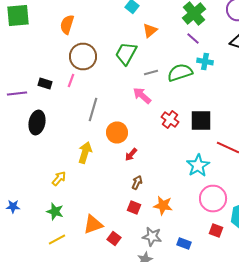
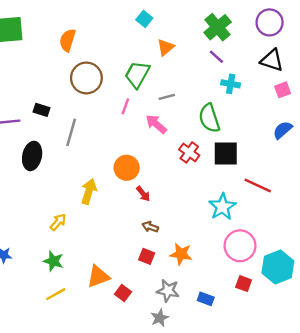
green semicircle: (180, 72) -> (209, 118), moved, turned -90
pink line: (71, 80) -> (125, 106), moved
gray line: (93, 110) -> (71, 132), moved
red arrow: (131, 154) -> (143, 194), turned -80
brown arrow: (137, 182) -> (150, 227), turned -96

